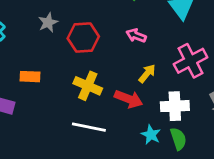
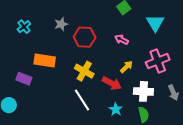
orange rectangle: (30, 77) -> (45, 60), size x1.5
white line: (89, 127) -> (82, 100), turned 40
cyan star: (151, 135) -> (116, 109), moved

